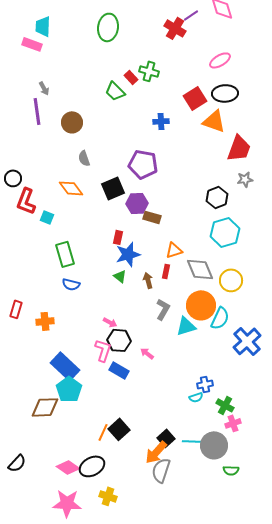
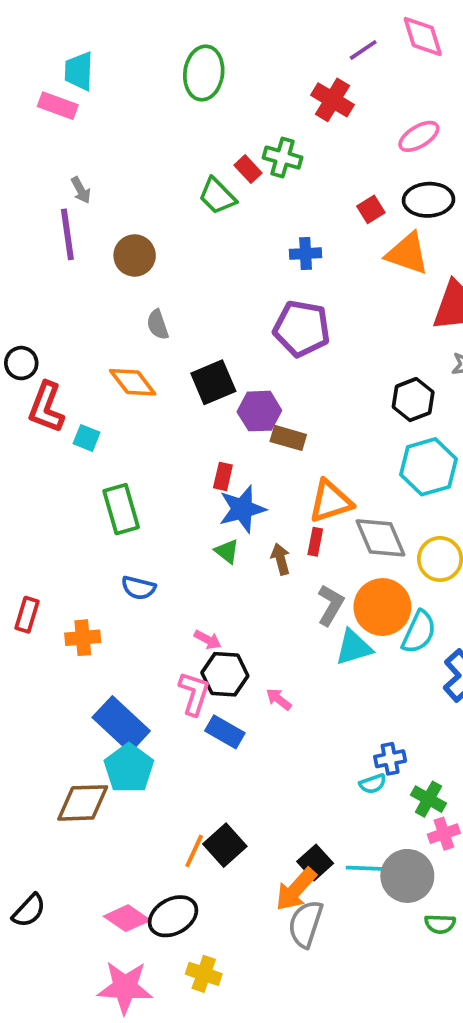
red cross: (175, 28) -> (332, 100), moved
red square: (195, 98) -> (371, 209), size x0.6
purple pentagon: (143, 164) -> (302, 328), moved
orange triangle: (174, 250) -> (331, 501), size x1.4
blue semicircle: (71, 284) -> (138, 588), moved
gray L-shape: (163, 309) -> (331, 605), moved

